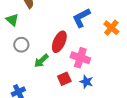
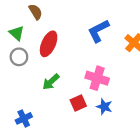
red ellipse: (59, 42) -> (49, 44), moved
gray circle: (21, 45) -> (19, 57), moved

